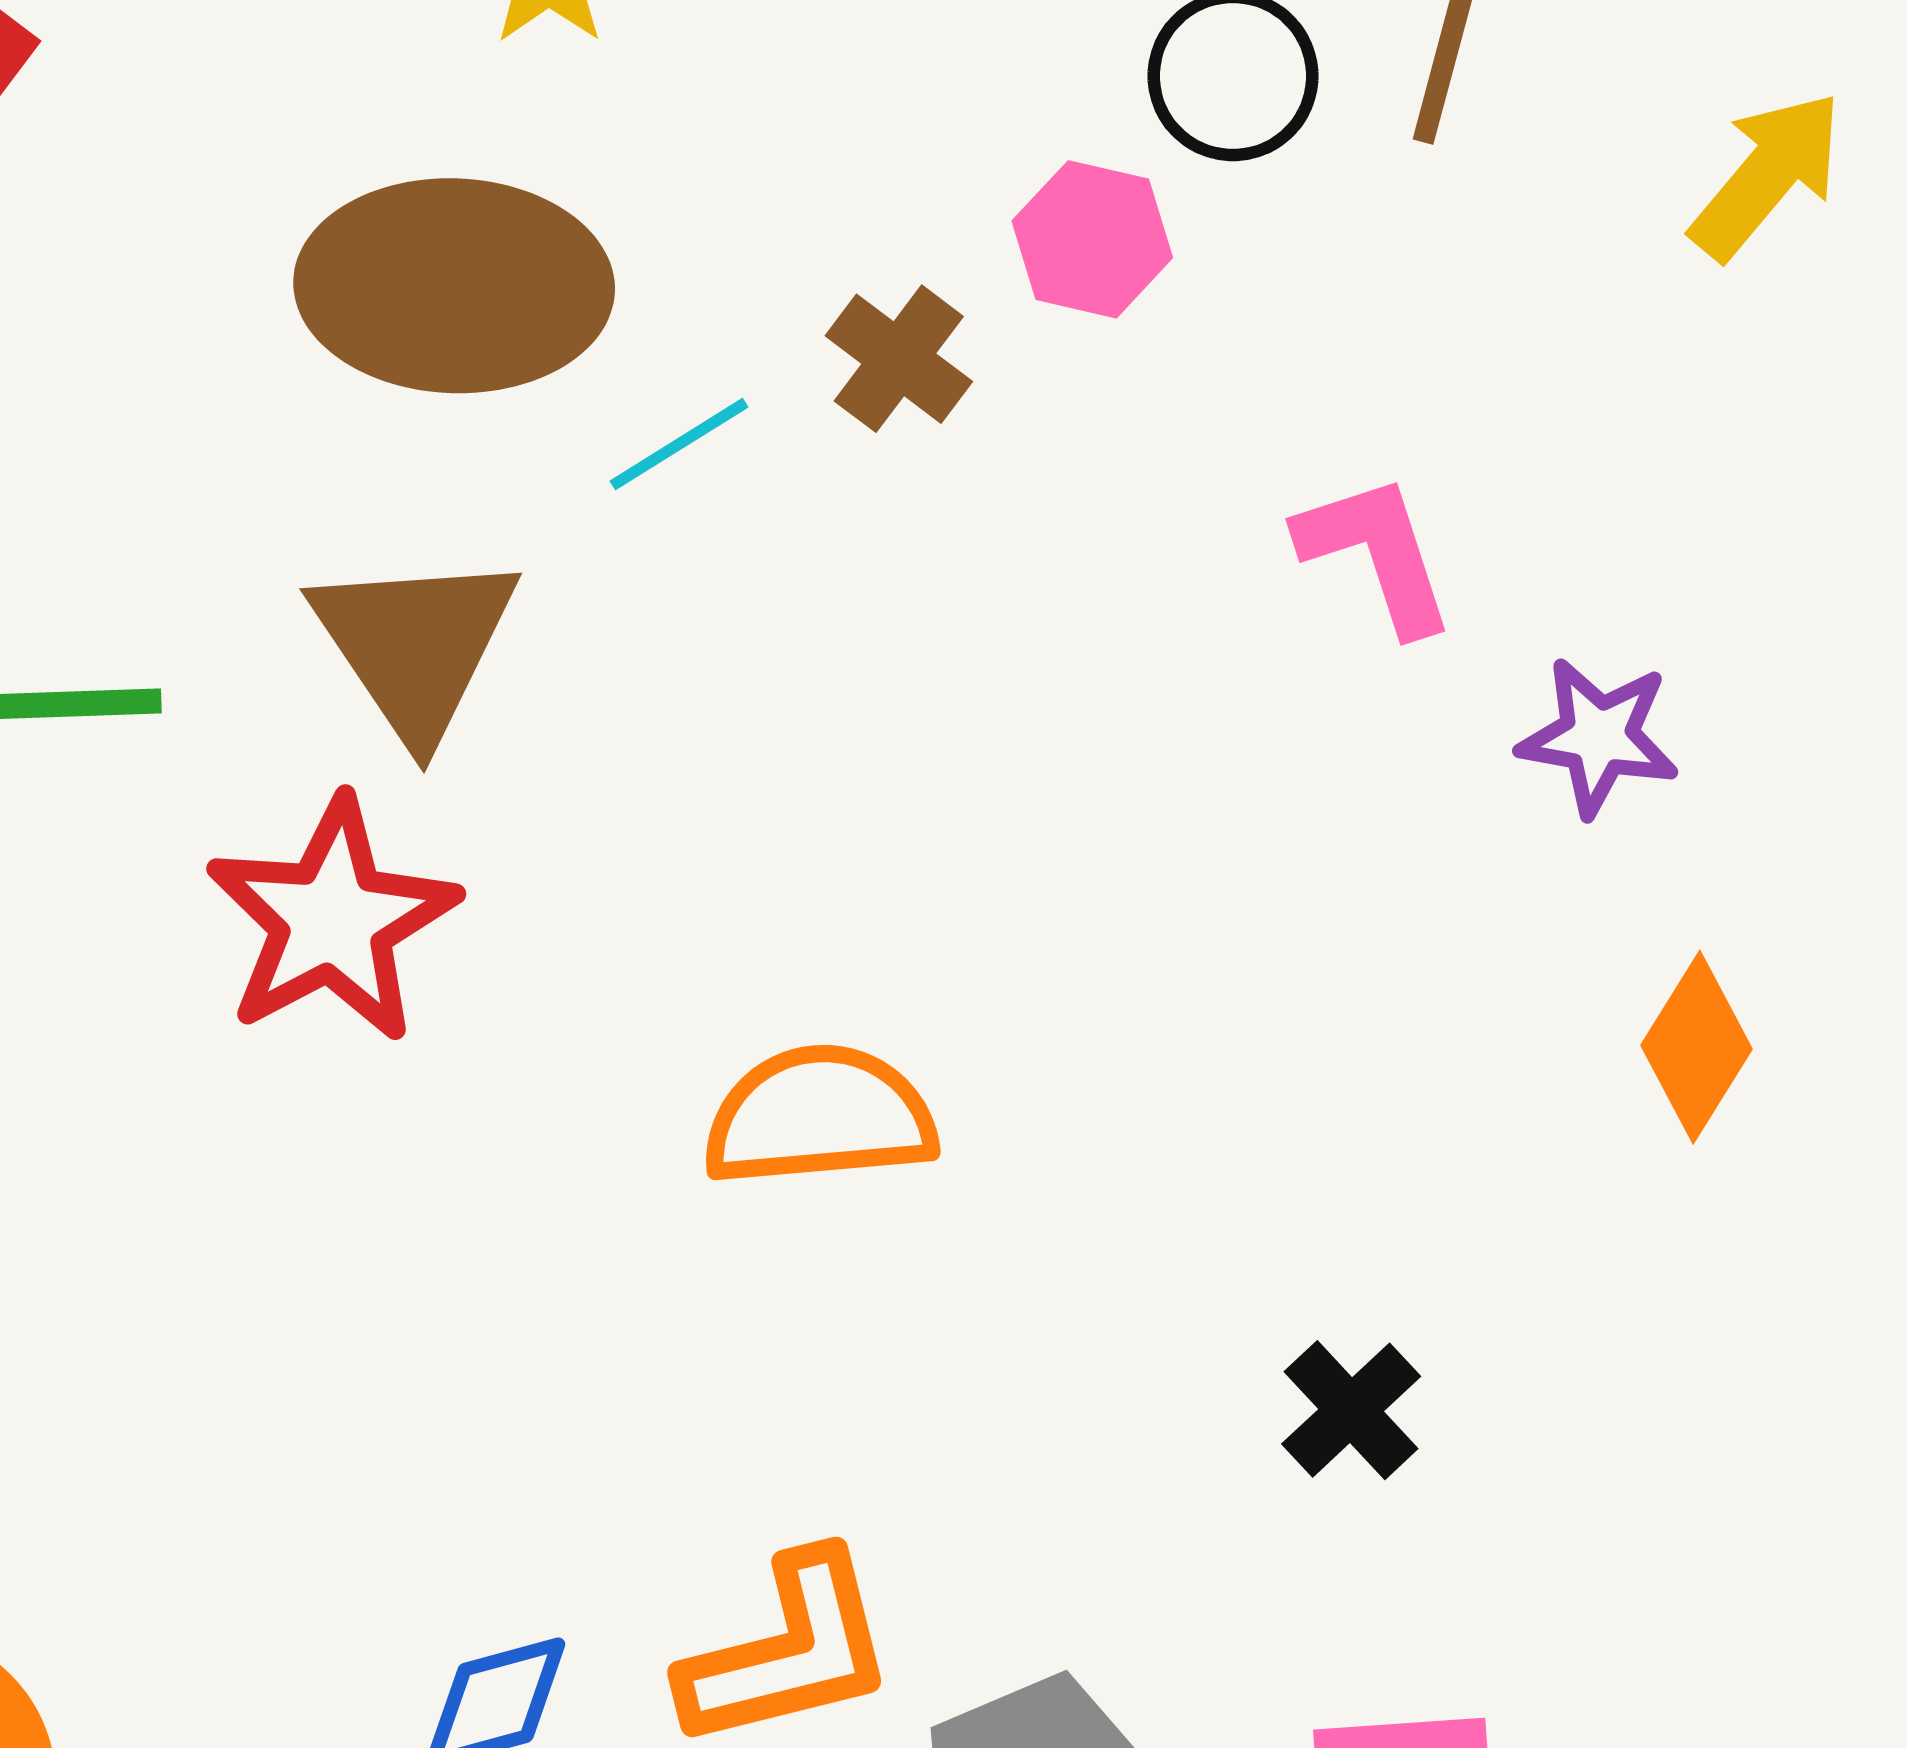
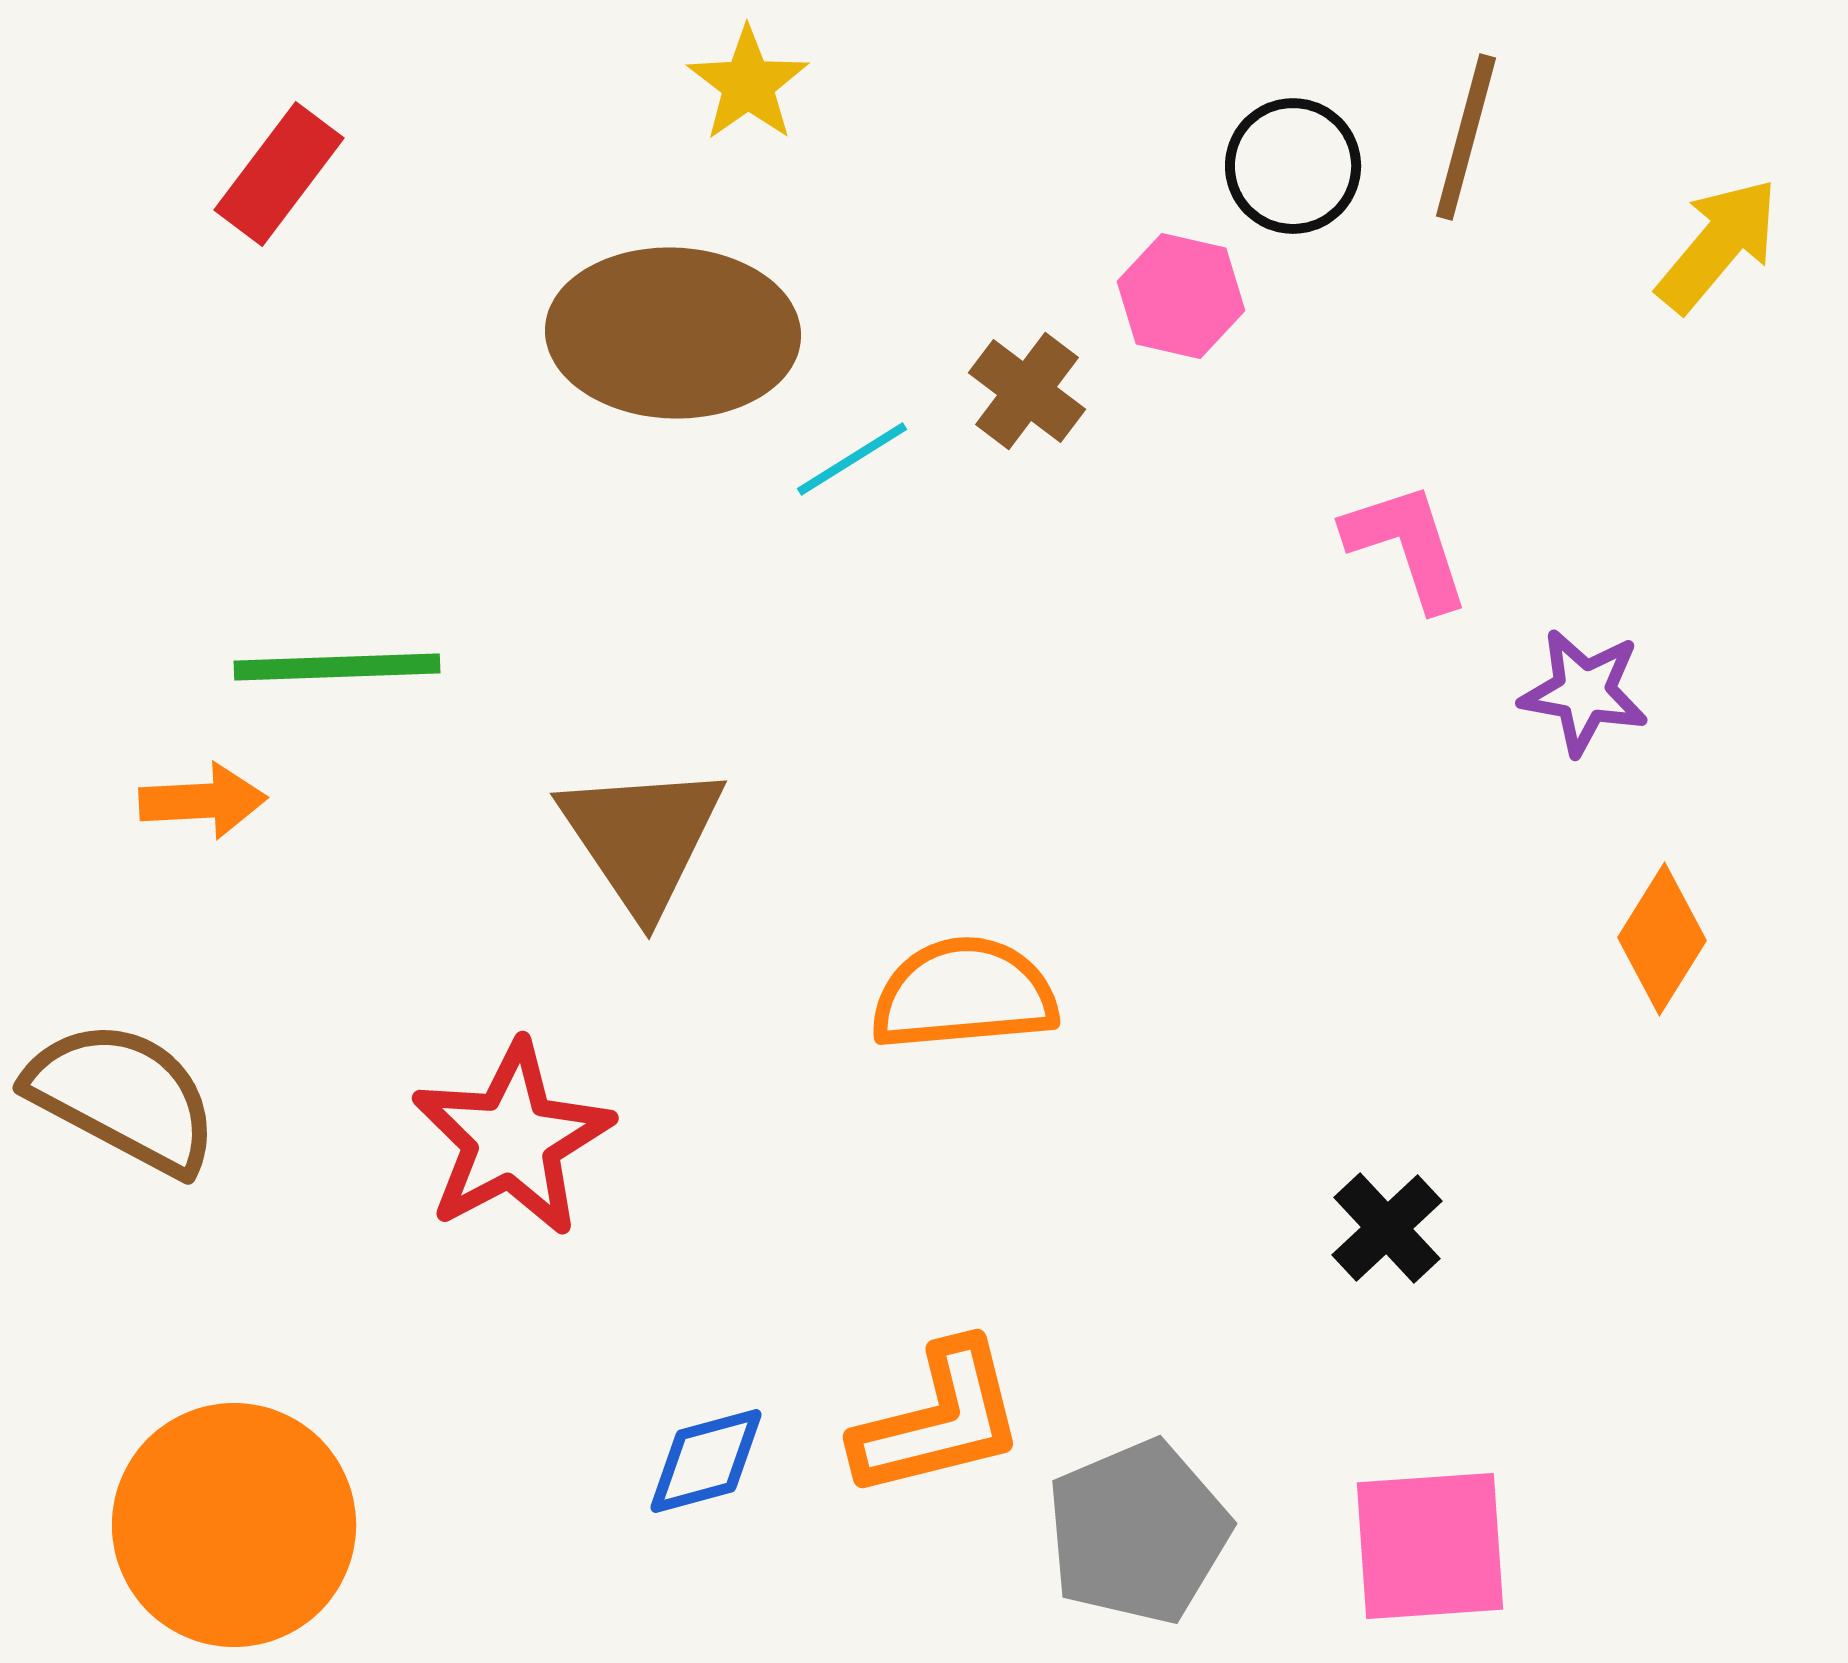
brown triangle: (415, 645) -> (642, 838), moved
red star: (332, 920) -> (512, 1139), moved

